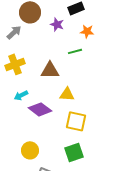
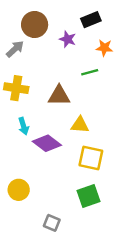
yellow cross: (15, 64) -> (16, 88), turned 30
cyan arrow: (21, 95) -> (24, 126), turned -80
yellow circle: (30, 150) -> (19, 190), moved

